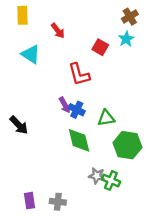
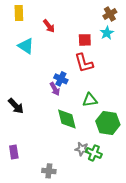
red square: (100, 47) -> (85, 40), turned -32
red L-shape: (79, 74) -> (84, 63), moved
blue cross: (77, 110) -> (61, 79), moved
purple rectangle: (29, 201) -> (14, 152), moved

